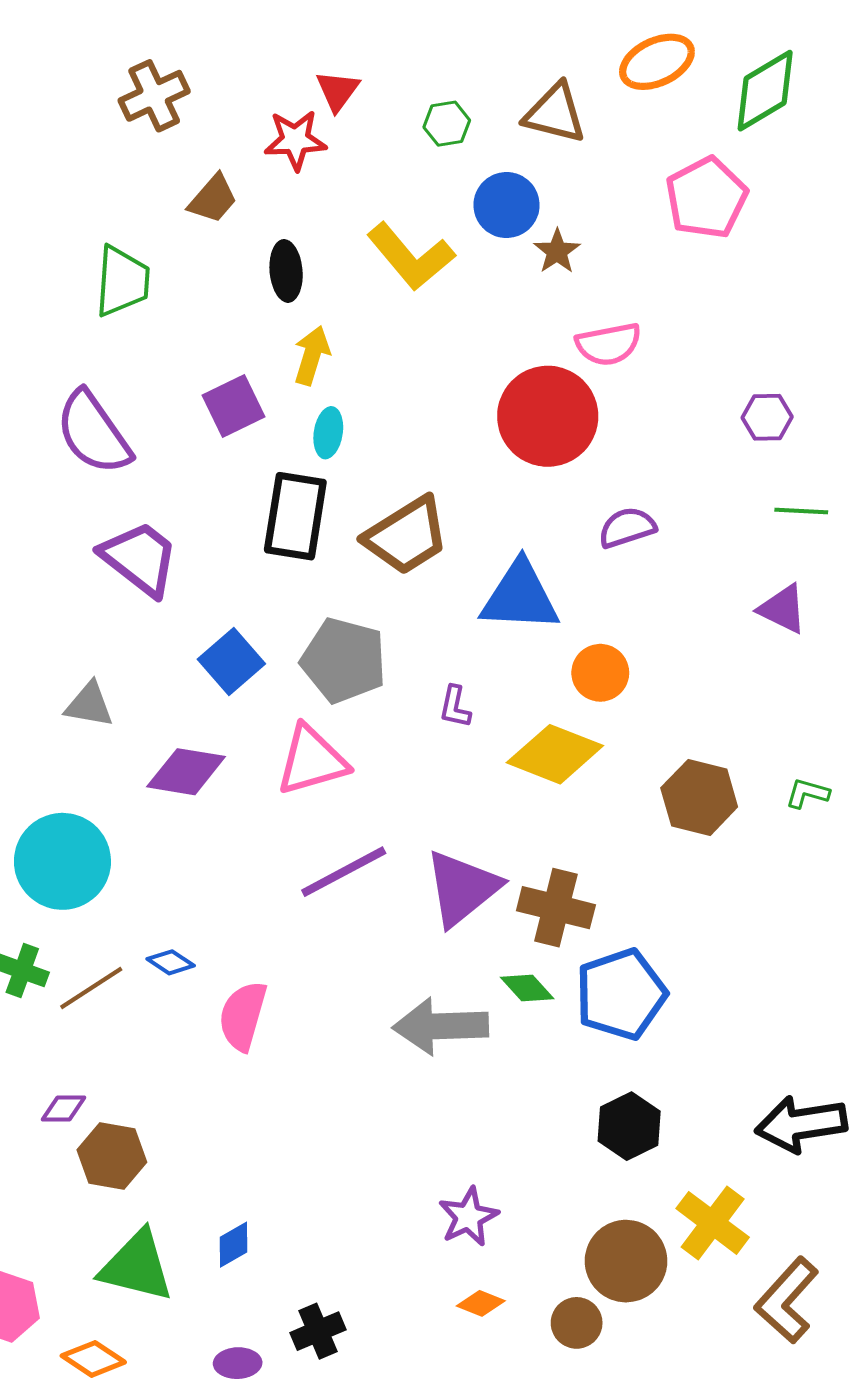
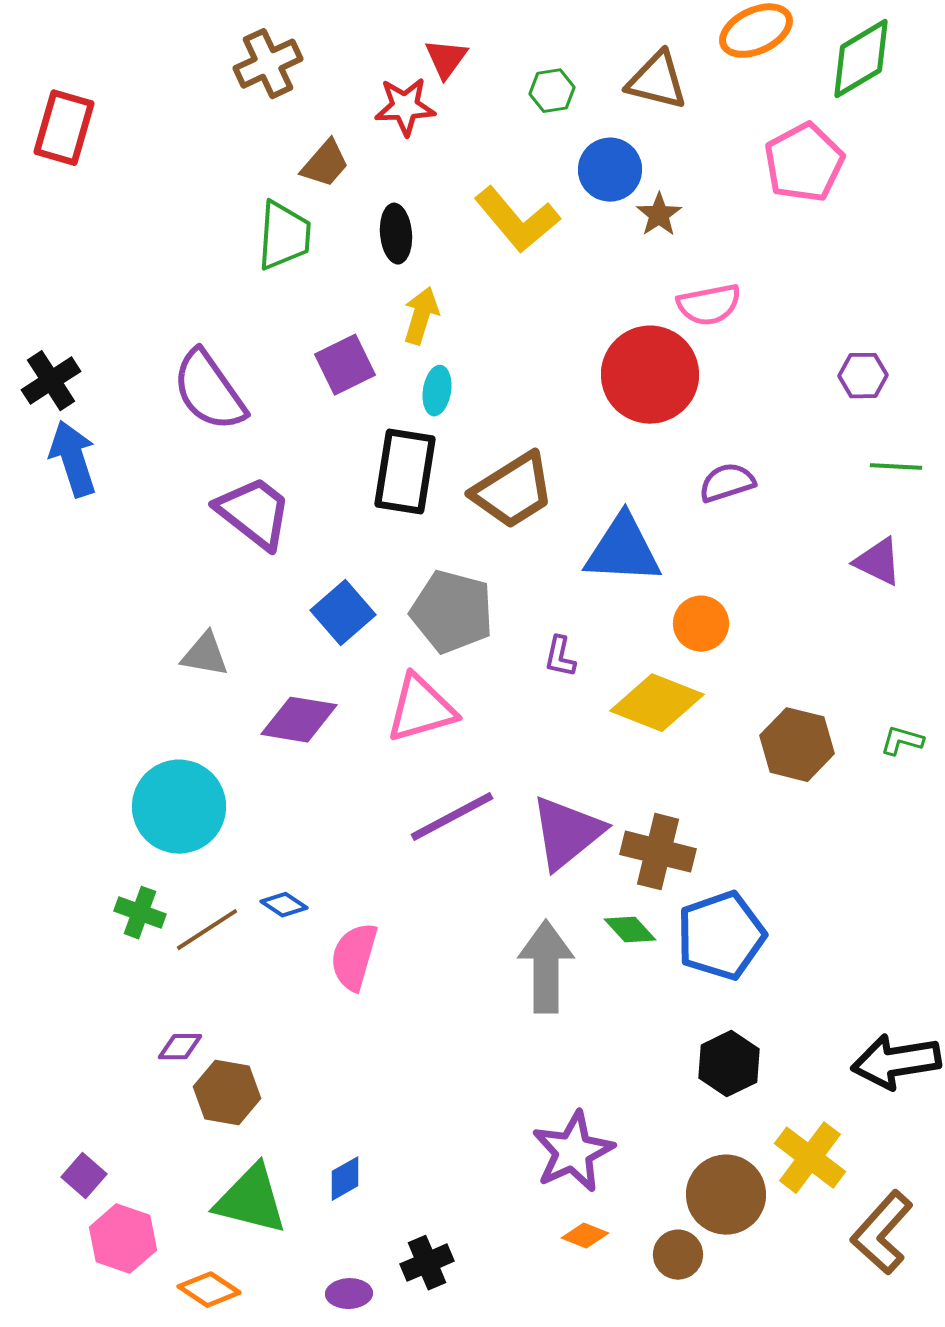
green trapezoid: (122, 281) -> (284, 236), moved
gray arrow: (441, 1026) -> (546, 967), turned 92
purple star: (468, 1217) -> (573, 1152), size x1.4

